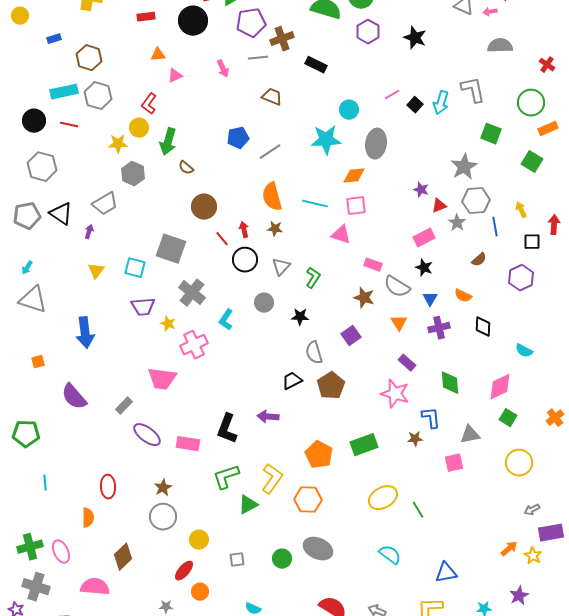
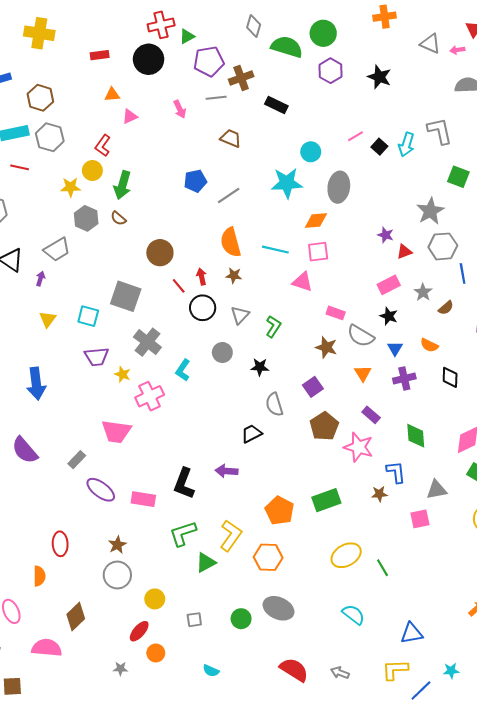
brown semicircle: (186, 168) -> (118, 218), moved
gray star: (457, 223) -> (423, 292), moved
brown pentagon: (331, 386) -> (324, 426), moved

